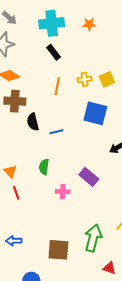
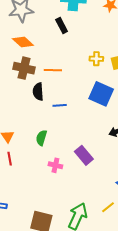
black rectangle: (54, 52) -> (62, 25), moved
orange line: (57, 86) -> (53, 70), moved, turned 72

